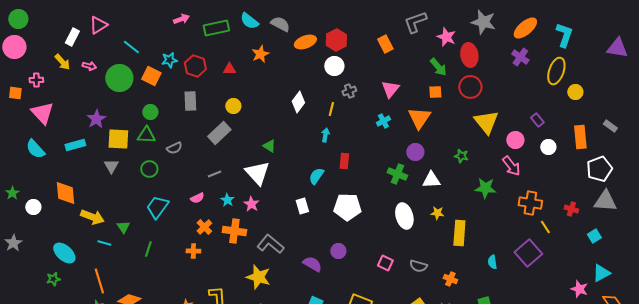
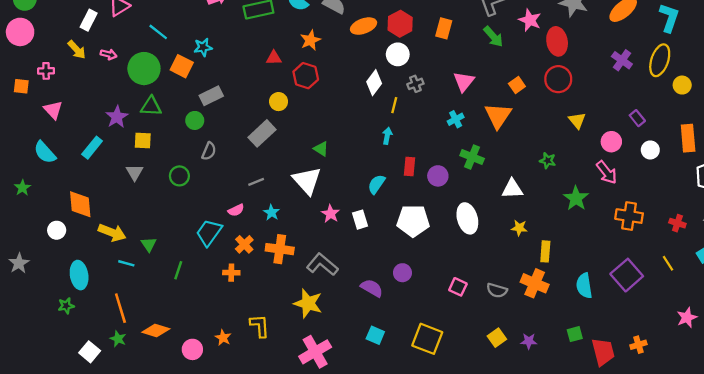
orange rectangle: (385, 44) -> (444, 28), moved, turned 42
purple cross: (520, 57) -> (622, 60), moved
red hexagon: (195, 66) -> (306, 76), moved
green arrow: (438, 67) -> (493, 37), moved
orange square: (435, 92) -> (517, 85), turned -32
gray rectangle: (190, 101) -> (211, 96), moved, turned 66
white diamond: (298, 102) -> (374, 83), moved
green circle: (150, 112) -> (195, 120), moved
pink triangle: (42, 113) -> (53, 110), size x0.7
yellow triangle: (486, 122) -> (577, 120), size x0.6
green triangle: (146, 135) -> (151, 106), moved
yellow square: (118, 139) -> (143, 141), size x0.7
cyan rectangle: (75, 145) -> (92, 148), turned -36
gray semicircle: (174, 148) -> (209, 151), turned -42
purple circle: (415, 152) -> (438, 176), moved
green cross: (397, 174) -> (472, 157), moved
green star: (485, 188) -> (576, 198), turned 30
green star: (12, 193) -> (22, 188), moved
pink star: (251, 204) -> (330, 214), moved
white circle: (33, 207) -> (57, 230), moved
cyan trapezoid: (157, 207) -> (209, 233), moved
white ellipse: (404, 216) -> (467, 218), moved
yellow line: (545, 227) -> (668, 263), moved
yellow rectangle: (459, 233) -> (545, 251), size x0.7
cyan ellipse: (64, 253) -> (79, 275), turned 40
cyan semicircle: (492, 262) -> (584, 286), size x1.5
orange cross: (450, 279) -> (535, 283), moved, size x1.6
pink star: (579, 289) -> (687, 318), turned 30

